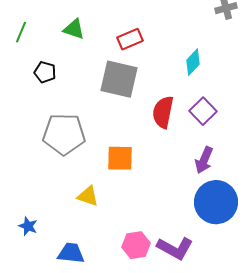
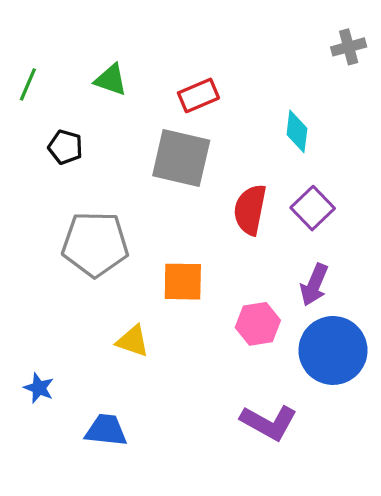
cyan diamond: (193, 62) -> (297, 131), turned -36
pink hexagon: (136, 245) -> (258, 324), moved

